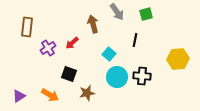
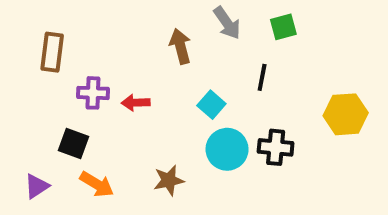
red arrow: (72, 43) -> (136, 103), moved, turned 40
purple cross: (48, 48) -> (93, 93), turned 35
black square: (69, 74) -> (74, 143), moved

